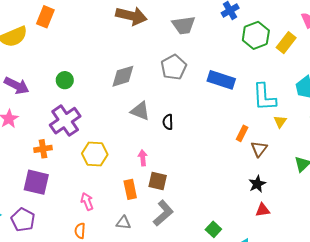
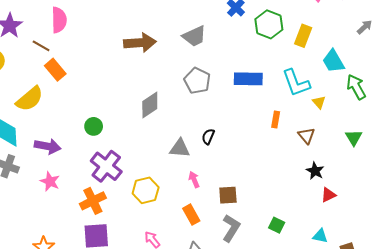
orange rectangle: (45, 17) -> (55, 70), turned -45
yellow rectangle: (286, 43) -> (303, 36), moved
gray triangle: (140, 111) -> (180, 148), moved
black semicircle: (168, 122) -> (208, 137), turned 42
orange rectangle: (242, 133) -> (276, 120), moved
orange cross: (43, 149) -> (93, 201), size x1.4
brown square: (158, 181) -> (228, 195), moved
green square: (213, 229) -> (277, 225), moved

